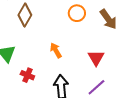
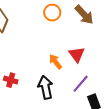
orange arrow: (56, 50) -> (55, 62), moved

